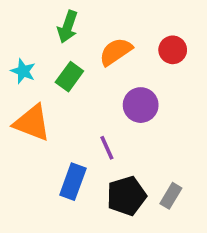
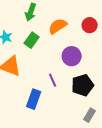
black pentagon: (126, 196) -> (83, 85), moved
gray rectangle: (171, 196) -> (90, 115), moved

